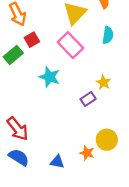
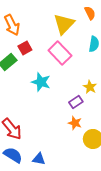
orange star: (87, 153) -> (75, 123), moved
blue triangle: (57, 162) -> (39, 159), moved

